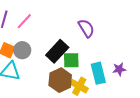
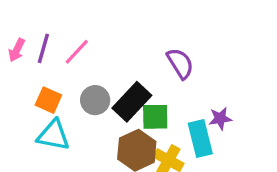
gray circle: (22, 50) -> (95, 100), moved
purple star: (119, 69) -> (220, 118), moved

